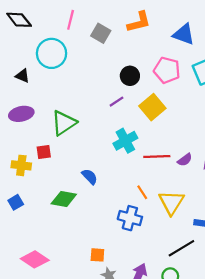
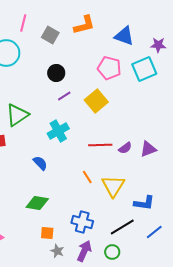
black circle: (130, 76) -> (56, 73), moved
cyan cross: (125, 141) -> (58, 131), moved
green diamond: (64, 199) -> (37, 203), moved
blue cross: (130, 218) -> (82, 222), moved

